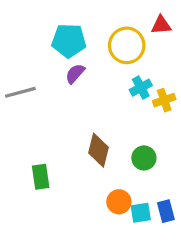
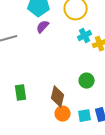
brown diamond: (99, 150) -> (58, 97), moved
orange circle: (119, 202) -> (63, 114), moved

